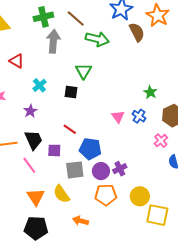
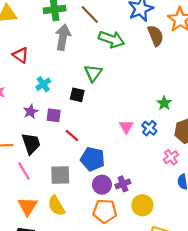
purple square: (54, 150) -> (54, 115), moved
gray square: (75, 170) -> (60, 175), moved
yellow circle: (140, 196) -> (142, 205), moved

